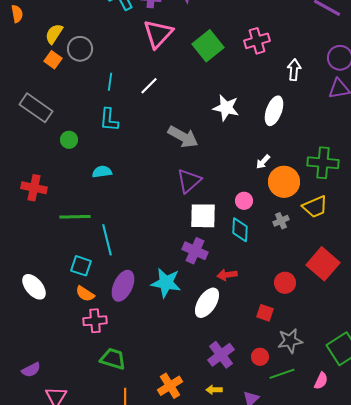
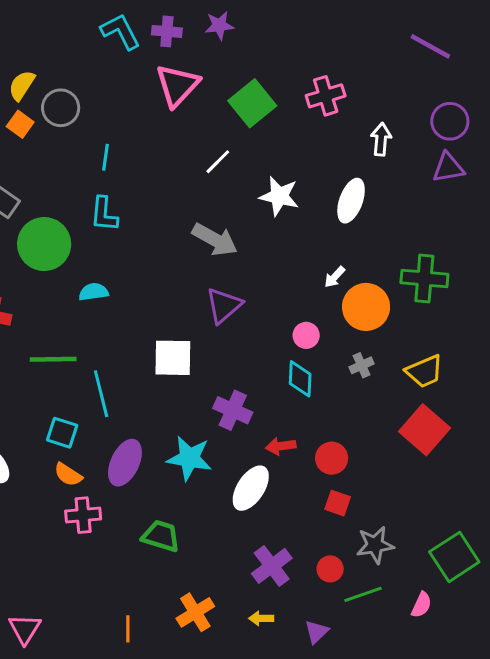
white line: (149, 86) -> (218, 162), moved
green circle: (69, 140) -> (44, 244), size x2.0
yellow trapezoid: (315, 207) -> (424, 371), moved
white square: (203, 216) -> (173, 358), moved
red circle: (285, 283) -> (332, 458), moved
green trapezoid: (113, 359) -> (161, 536), moved

